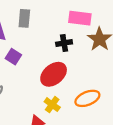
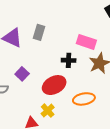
purple square: (13, 57) -> (22, 74), moved
orange ellipse: (87, 98) -> (84, 99), moved

